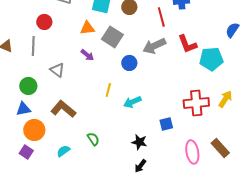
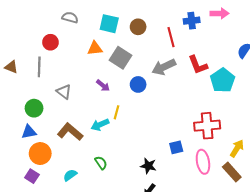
purple arrow: (87, 55) -> (103, 86), moved
cyan pentagon: (211, 59) -> (223, 80), turned -30
yellow arrow: (225, 99) -> (237, 148), moved
cyan arrow: (132, 102) -> (100, 125), moved
pink ellipse: (192, 152) -> (203, 162), moved

